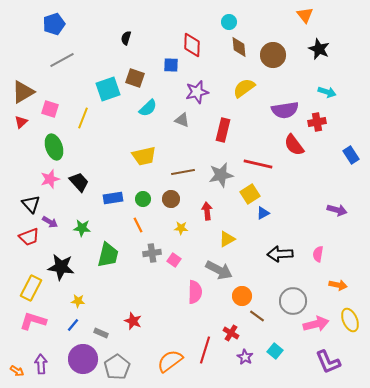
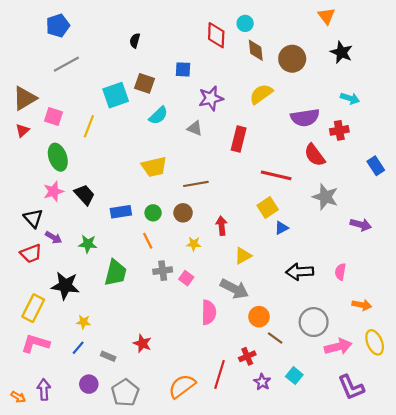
red diamond: (192, 45) -> (216, 35), moved
gray star: (221, 175) -> (325, 197), moved, turned 30
red cross: (231, 333) -> (247, 356), turned 35
purple circle: (83, 359) -> (89, 384), size x0.6

